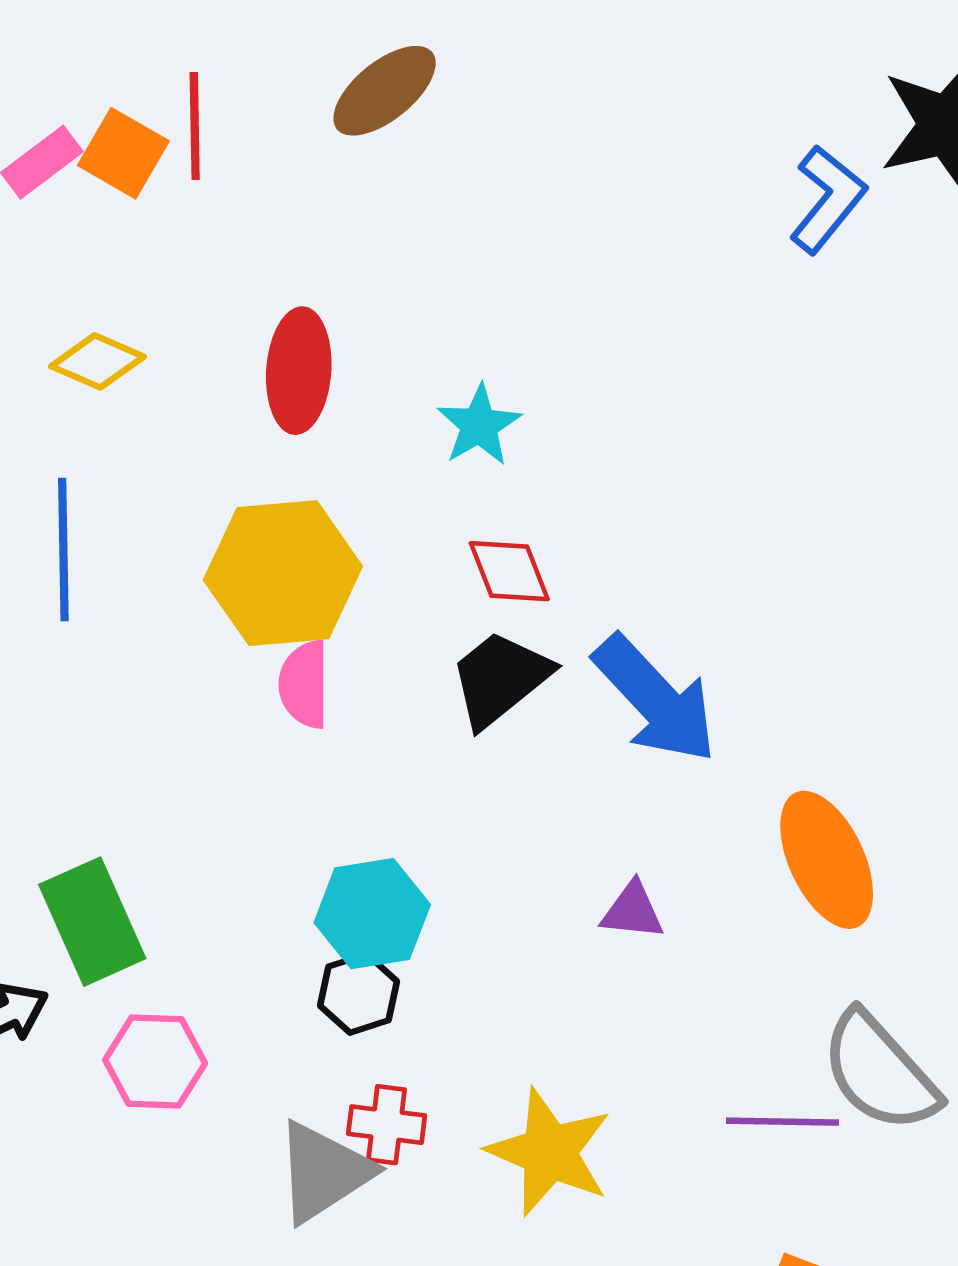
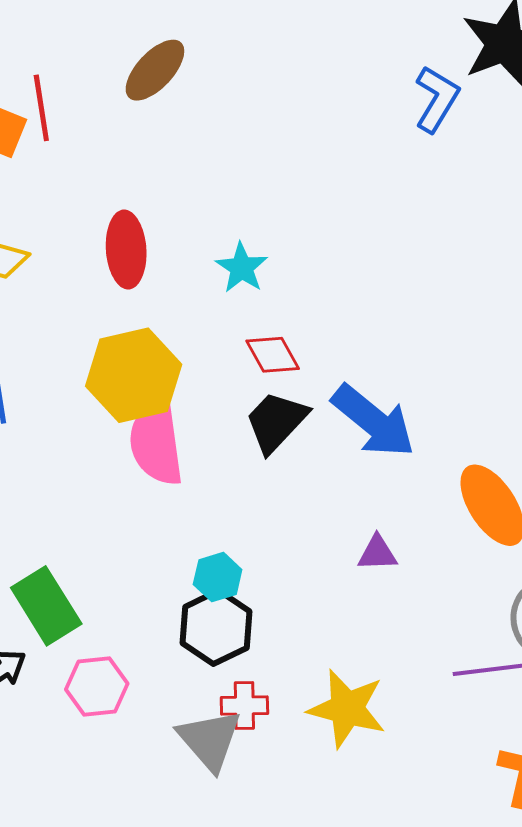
pink semicircle: (304, 684) -> (156, 442), size x1.6
cyan hexagon: (372, 914) -> (218, 577), size x0.7
black hexagon: (359, 993) -> (216, 627), size x1.5
gray triangle: (323, 1172) -> (210, 740), turned -30

